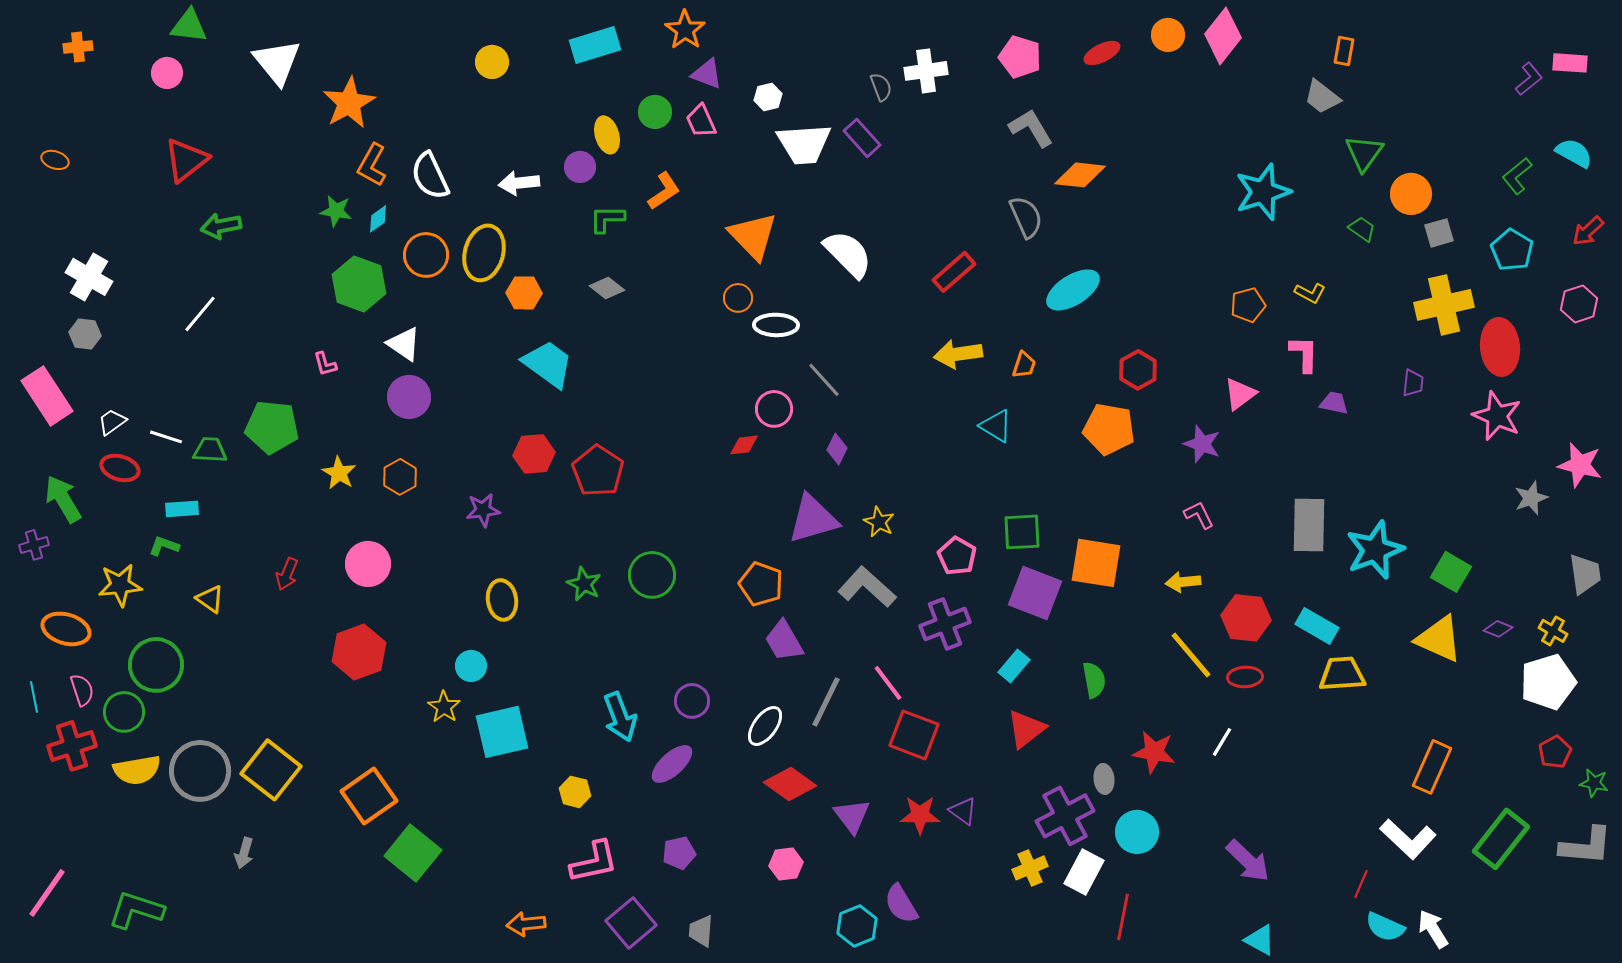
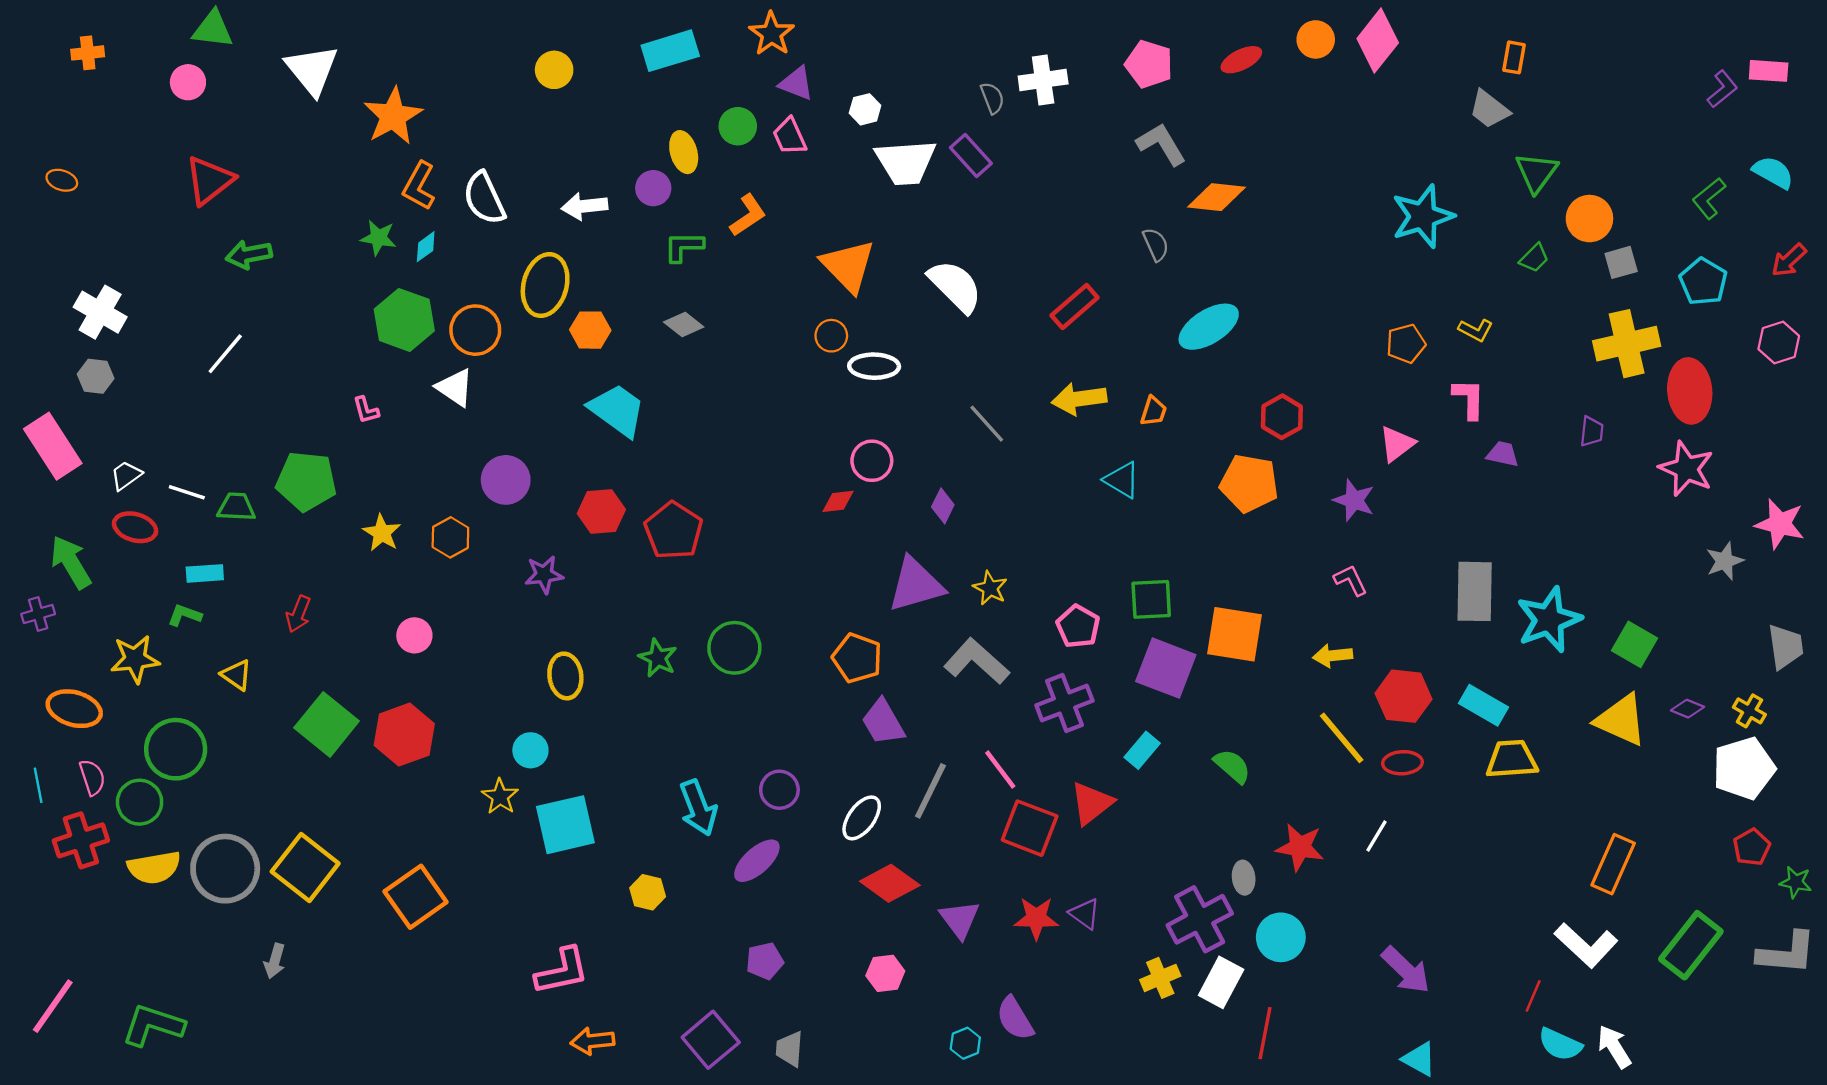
gray semicircle: (1026, 217) -> (1156, 244), size x0.7
green trapezoid: (1362, 229) -> (1534, 258), turned 100
orange circle: (426, 255) -> (475, 330), moved
gray line: (824, 380) -> (987, 424), moved
purple circle: (409, 397) -> (506, 480), moved
pink circle: (368, 564) -> (414, 635), size x0.7
red arrow: (287, 574) -> (298, 614), moved
green semicircle: (1094, 680) -> (1232, 766), turned -39
red triangle: (1026, 729) -> (1092, 803), moved
green square: (413, 853) -> (327, 724), moved
pink L-shape: (594, 862) -> (562, 971), moved
cyan hexagon: (857, 926) -> (965, 1043), size x0.7

